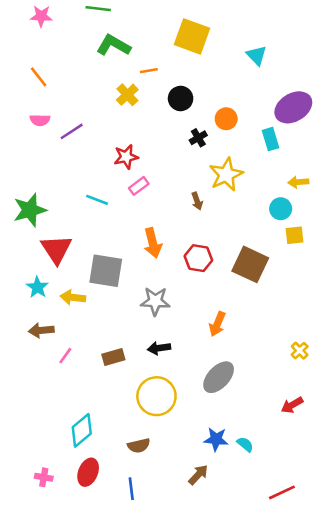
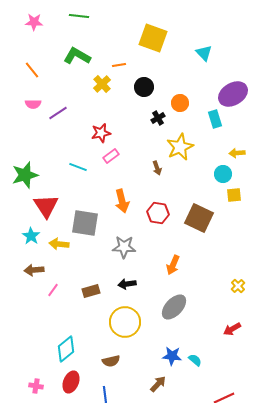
green L-shape: (113, 45) -> (77, 56), moved

